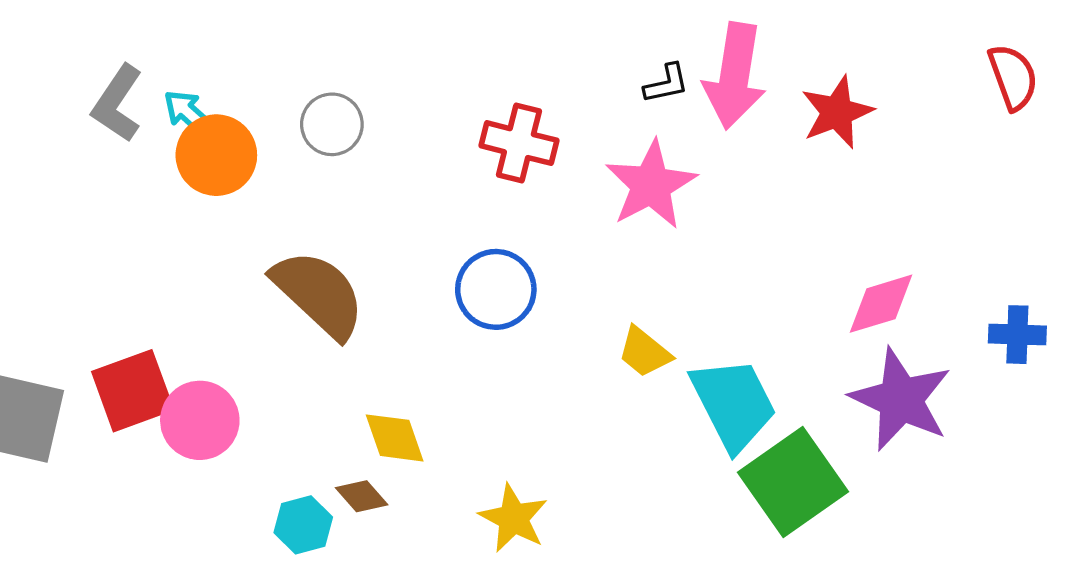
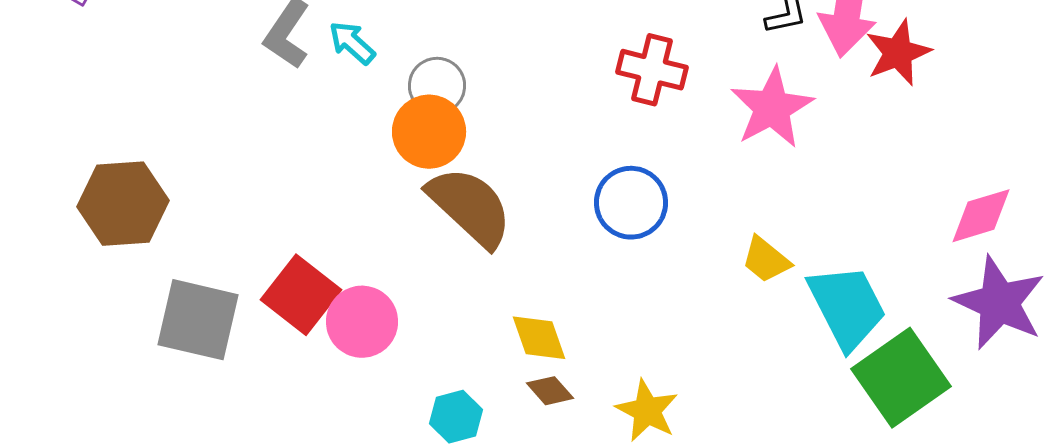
red star: (837, 112) -> (898, 53), moved
gray circle: (332, 124) -> (437, 86), moved
orange circle: (216, 155) -> (429, 132), moved
red square: (133, 391) -> (301, 295), turned -32
brown diamond: (362, 496) -> (550, 391), moved

